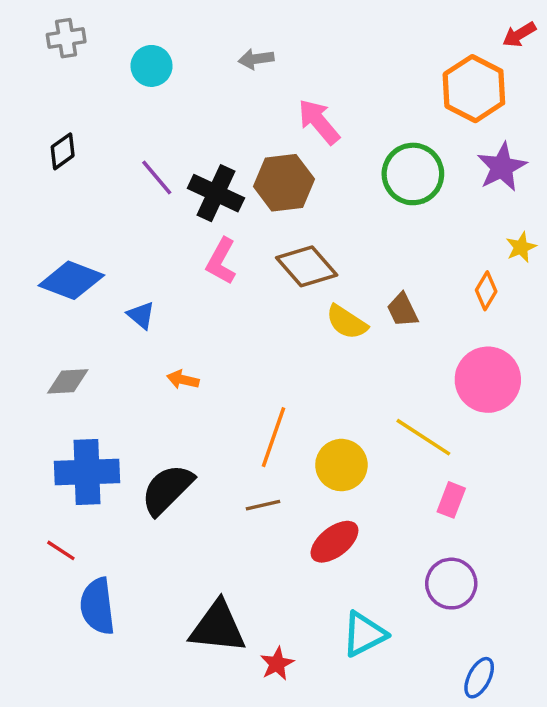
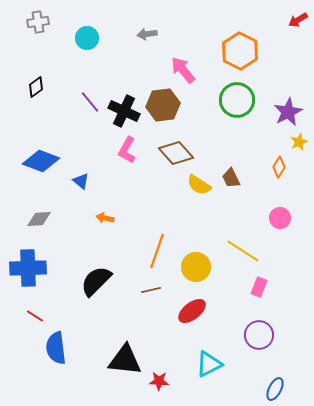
orange hexagon: (474, 89) -> (240, 51), moved
purple star: (502, 167) -> (288, 112), moved
pink circle: (488, 380) -> (280, 218), size x0.6
blue cross: (87, 472) -> (28, 268), moved
red star: (277, 664) -> (159, 381), turned 30

